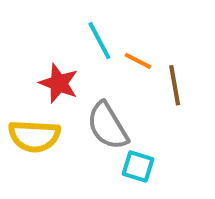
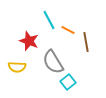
yellow semicircle: (34, 136) -> (17, 67), size x0.7
cyan square: (138, 167) -> (68, 82), turned 35

